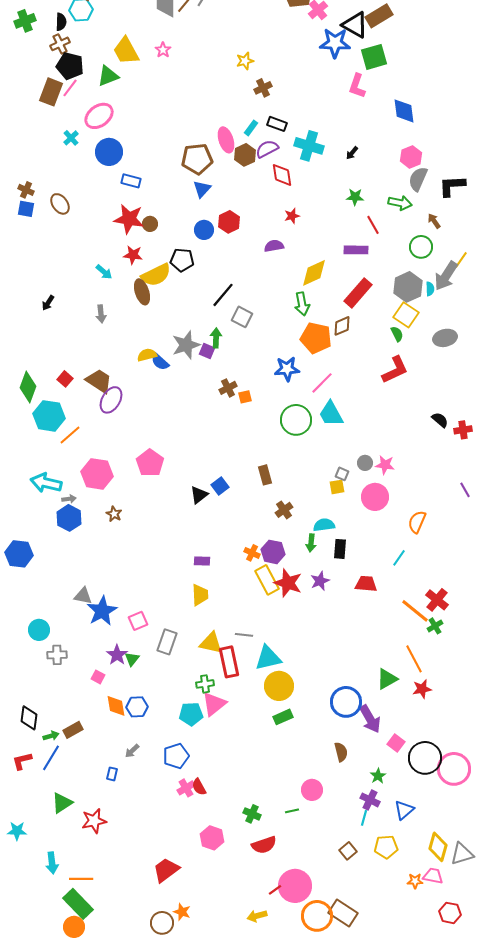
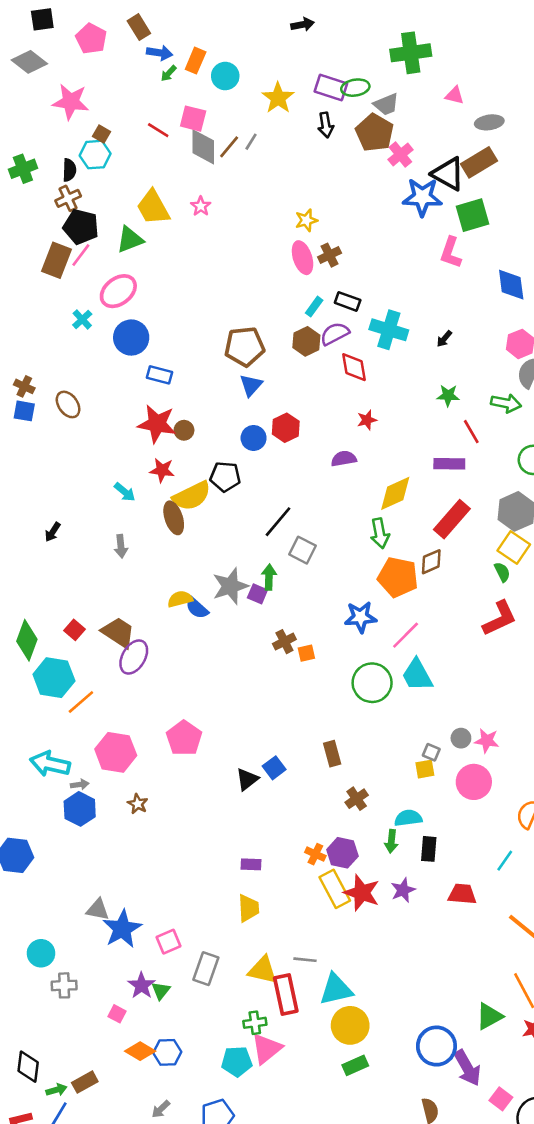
pink ellipse: (226, 140) -> (303, 258), moved
orange diamond: (116, 706) -> (140, 1051), turned -50

